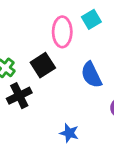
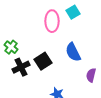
black square: (43, 65) -> (43, 61), moved

